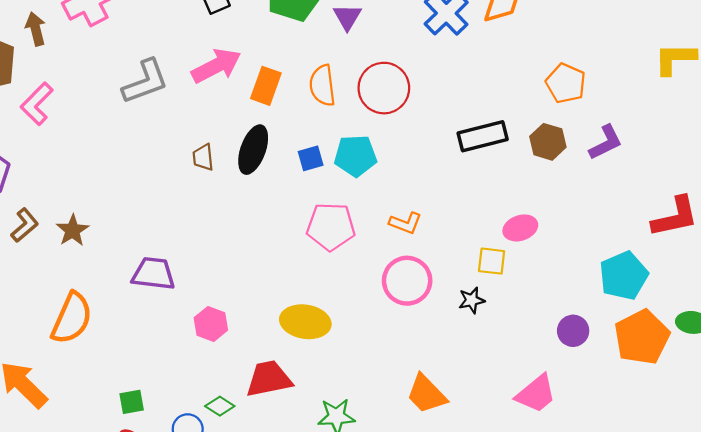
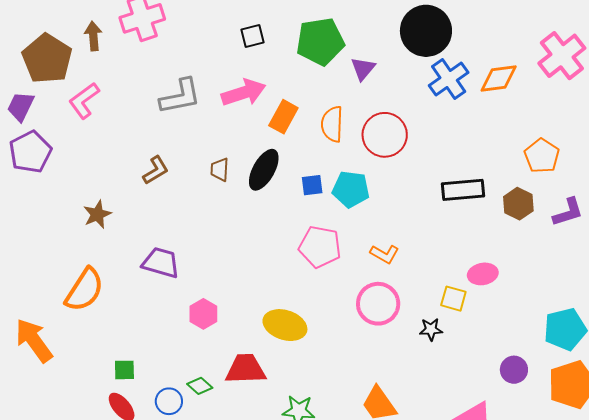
brown L-shape: (25, 225) -> (156, 170), moved

